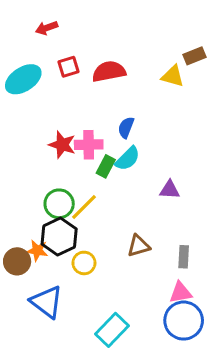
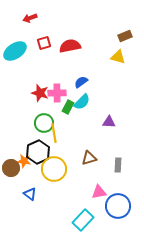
yellow triangle: (173, 76) -> (118, 57), moved
blue semicircle: (126, 128) -> (81, 82), turned 32
green circle: (59, 204) -> (44, 123), moved
yellow line: (84, 207) -> (54, 133), turned -54
yellow circle: (84, 263) -> (54, 169), size x1.6
pink triangle: (180, 293) -> (99, 192), moved
blue triangle: (47, 302) -> (30, 194), size x0.6
cyan rectangle: (112, 330) -> (83, 220), moved

